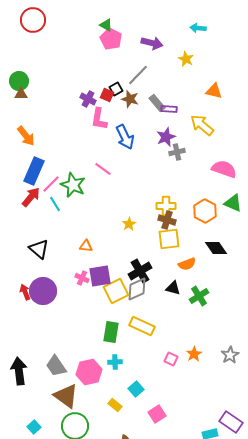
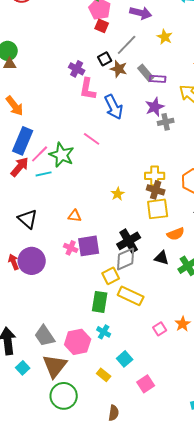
yellow star: (186, 59) -> (165, 37), moved
red square: (107, 95) -> (102, 26), moved
cyan line: (55, 204) -> (44, 174), turned -70
yellow square: (116, 291) -> (111, 276), moved, size x0.7
pink square: (171, 359) -> (160, 329), turned 32
cyan cross: (115, 362) -> (104, 332), turned 32
brown triangle: (66, 396) -> (55, 366), turned 32
cyan square: (34, 427) -> (23, 368), moved

